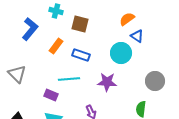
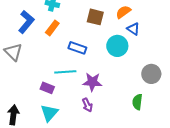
brown square: (80, 24) -> (95, 17), moved
orange rectangle: (56, 46) -> (52, 28), moved
gray triangle: (17, 74) -> (13, 52), moved
purple star: (107, 82) -> (92, 82), moved

